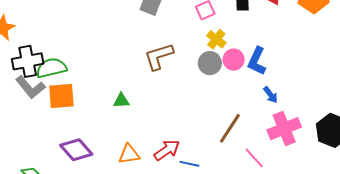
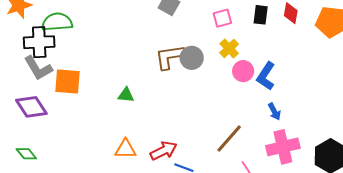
gray circle: (210, 63) -> (192, 58), moved
green semicircle: (51, 68) -> (57, 22), moved
purple diamond: (76, 150) -> (31, 107), moved

